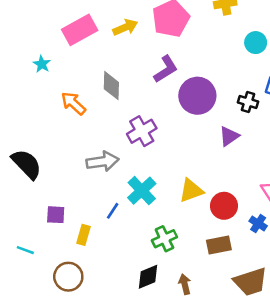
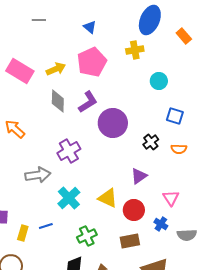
pink rectangle: (80, 30) -> (20, 71), turned 60
gray diamond: (111, 86) -> (58, 101), moved
black cross: (248, 102) -> (151, 142), moved, turned 35
purple triangle: (229, 136) -> (139, 176), moved
yellow triangle: (191, 191) -> (108, 198), turned 45
blue line: (113, 211) -> (46, 226), moved, turned 40

